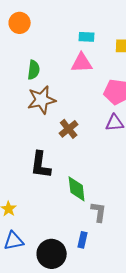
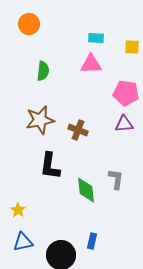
brown star: (42, 100) -> (40, 120), moved
brown cross: (69, 129) -> (78, 130), turned -30
gray L-shape: (99, 212) -> (116, 179), moved

